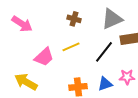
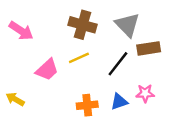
brown cross: (74, 19) -> (83, 25), size x1.6
gray triangle: (112, 19) -> (127, 25), turned -50
yellow arrow: (26, 82) -> (15, 99), moved, size x0.7

